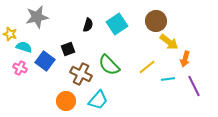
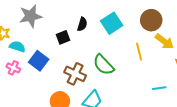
black square: (68, 49) -> (63, 37), moved
yellow line: (147, 67) -> (139, 52), moved, turned -66
cyan line: (168, 79) -> (159, 88), moved

